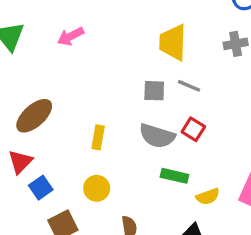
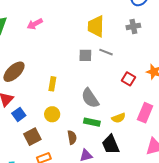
red square: (193, 129) -> (129, 79), moved
gray semicircle: (157, 136) -> (90, 98), moved, turned 40
green rectangle: (174, 176) -> (92, 122), moved

